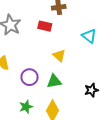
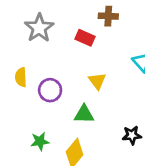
purple circle: (30, 77) -> (50, 90), moved

